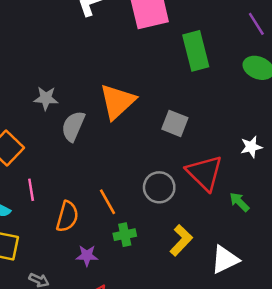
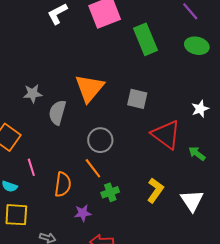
gray circle: (159, 187) -> (100, 140), moved
white triangle: (225, 260) -> (192, 201), turned -30

